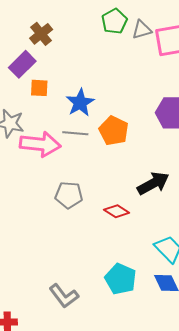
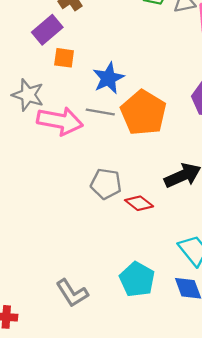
orange pentagon: (114, 131) -> (143, 113), size x1.4
gray pentagon: (69, 195) -> (106, 184), moved

